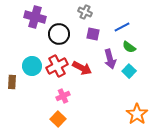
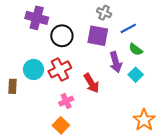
gray cross: (85, 12) -> (104, 13), moved
purple square: (93, 34) -> (98, 36), size x1.5
red arrow: (82, 68) -> (91, 83), moved, turned 30

